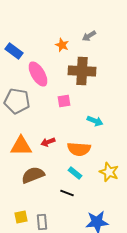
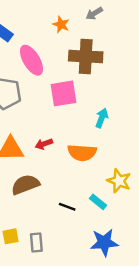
pink square: (64, 101) -> (64, 93), size x1.6
cyan arrow: (95, 121) -> (102, 118), turned -91
cyan rectangle: (75, 173) -> (98, 202), moved

